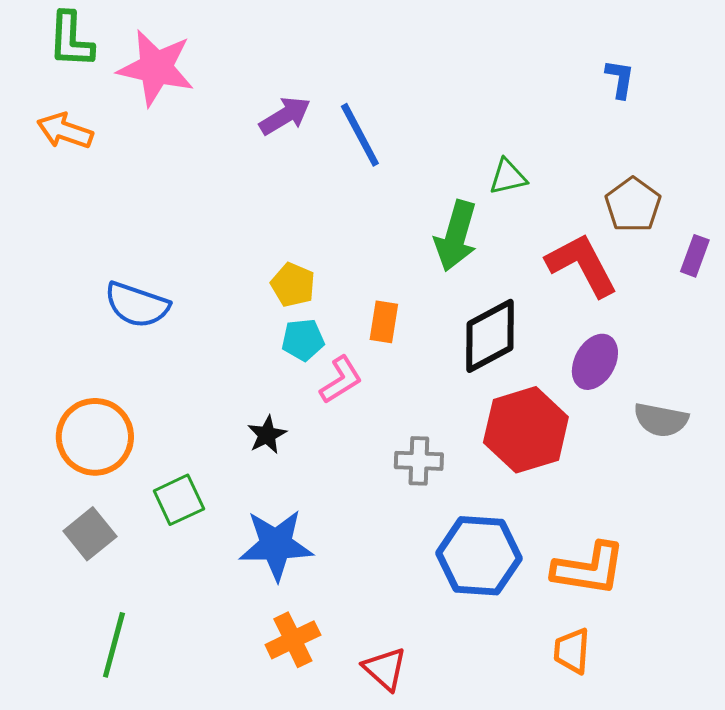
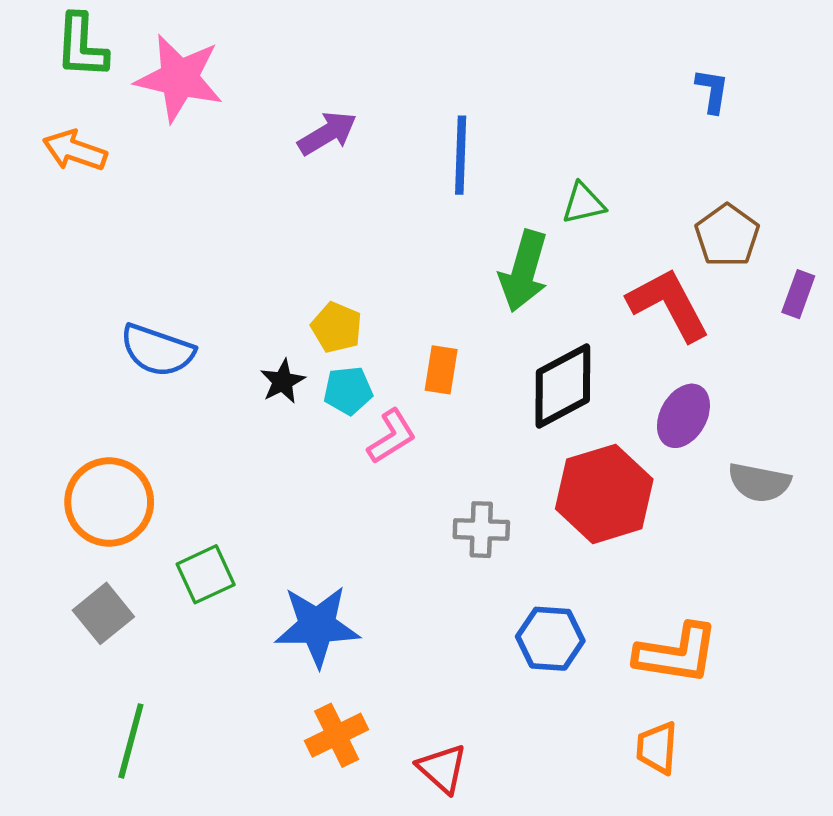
blue line: (360, 135) -> (461, 155), moved, turned 30
black star: (267, 435) -> (283, 381), moved
blue hexagon: (479, 556) -> (550, 639), size x0.7

